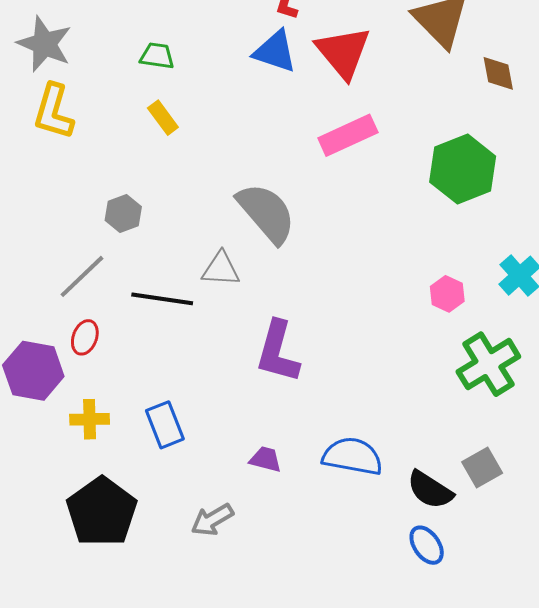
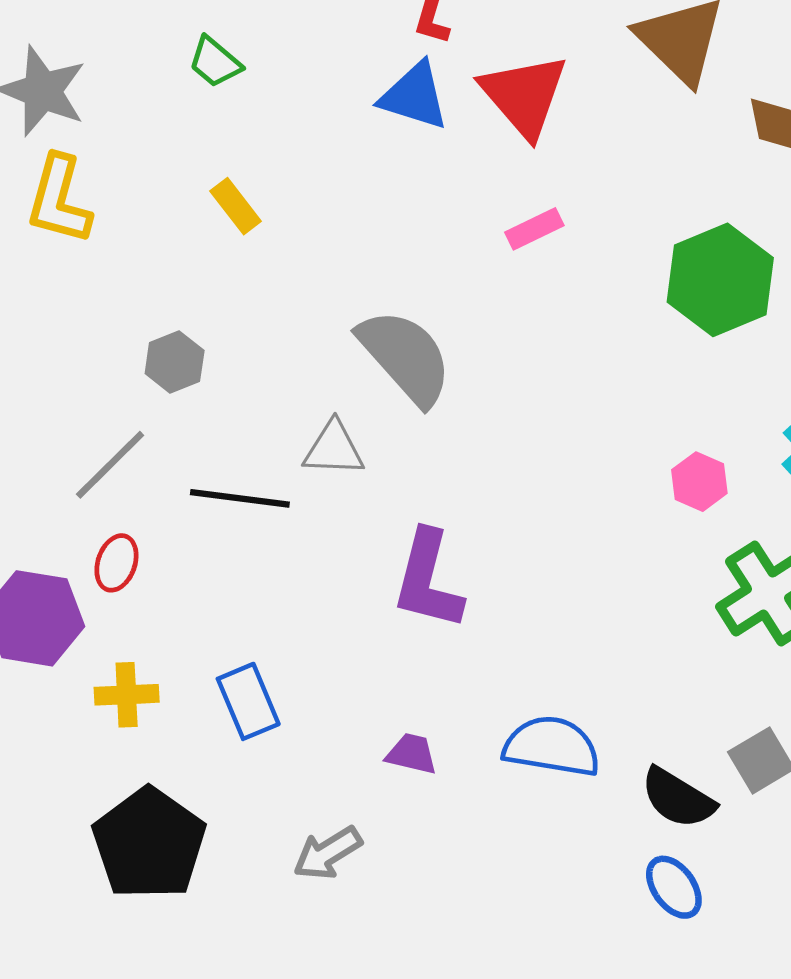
green trapezoid: (157, 56) -> (215, 62), moved, turned -147
pink rectangle: (348, 135) -> (534, 229), size x0.6

